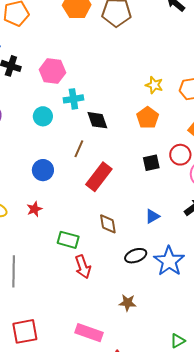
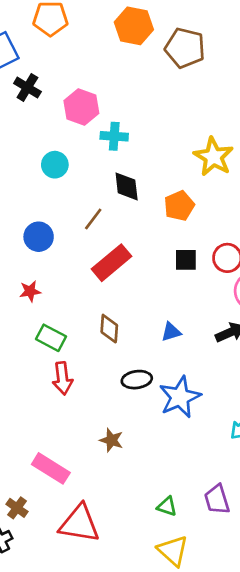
yellow star: (154, 85) -> (213, 157), size x1.6
cyan cross: (73, 99) -> (114, 136), moved
orange pentagon: (148, 118) -> (179, 206), moved
red star: (34, 209) -> (30, 291), moved
green triangle: (178, 341) -> (167, 506), turned 35

